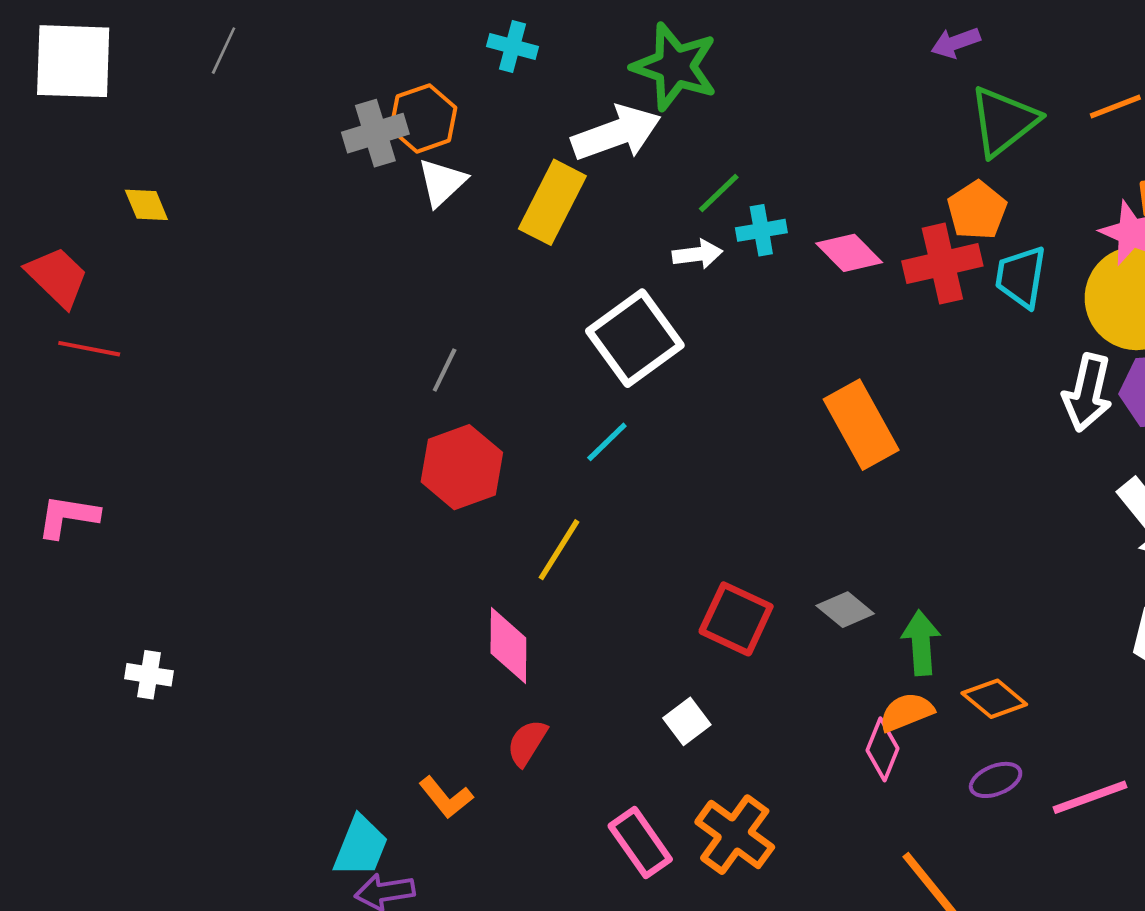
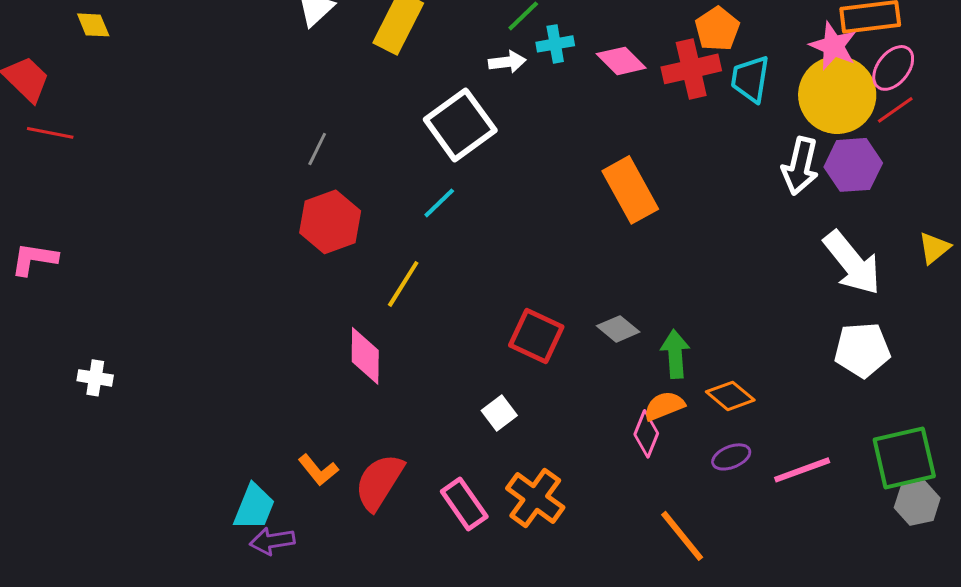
red semicircle: (527, 743) -> (379, 482), moved, size x1.6

